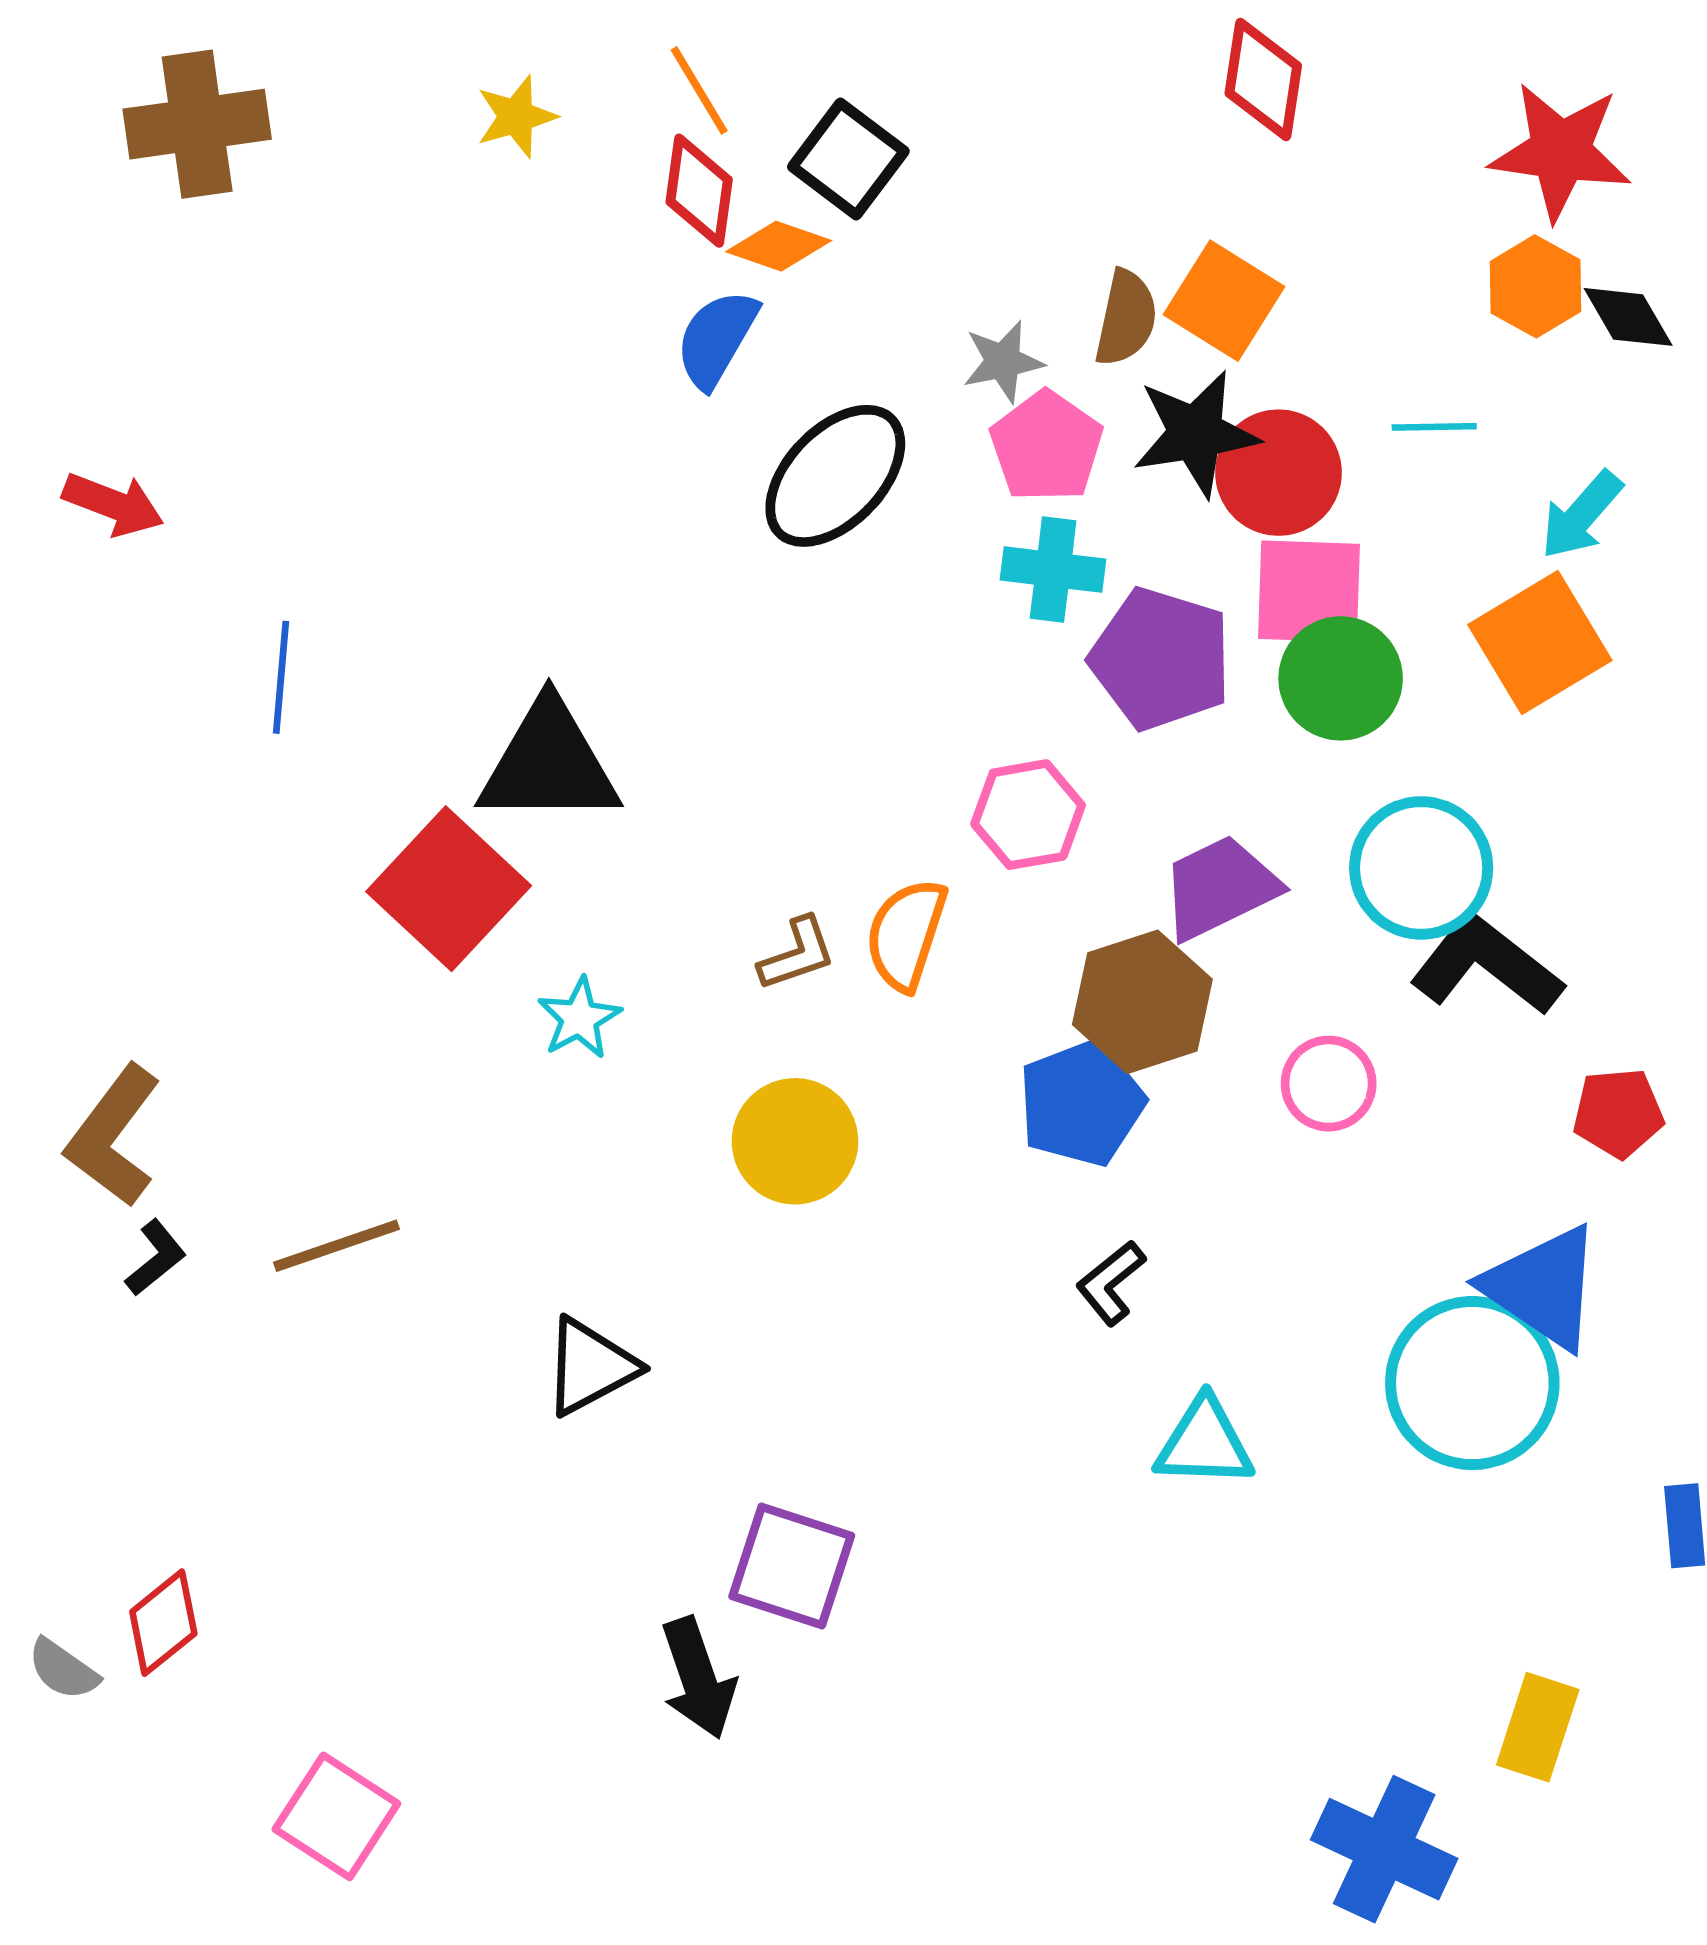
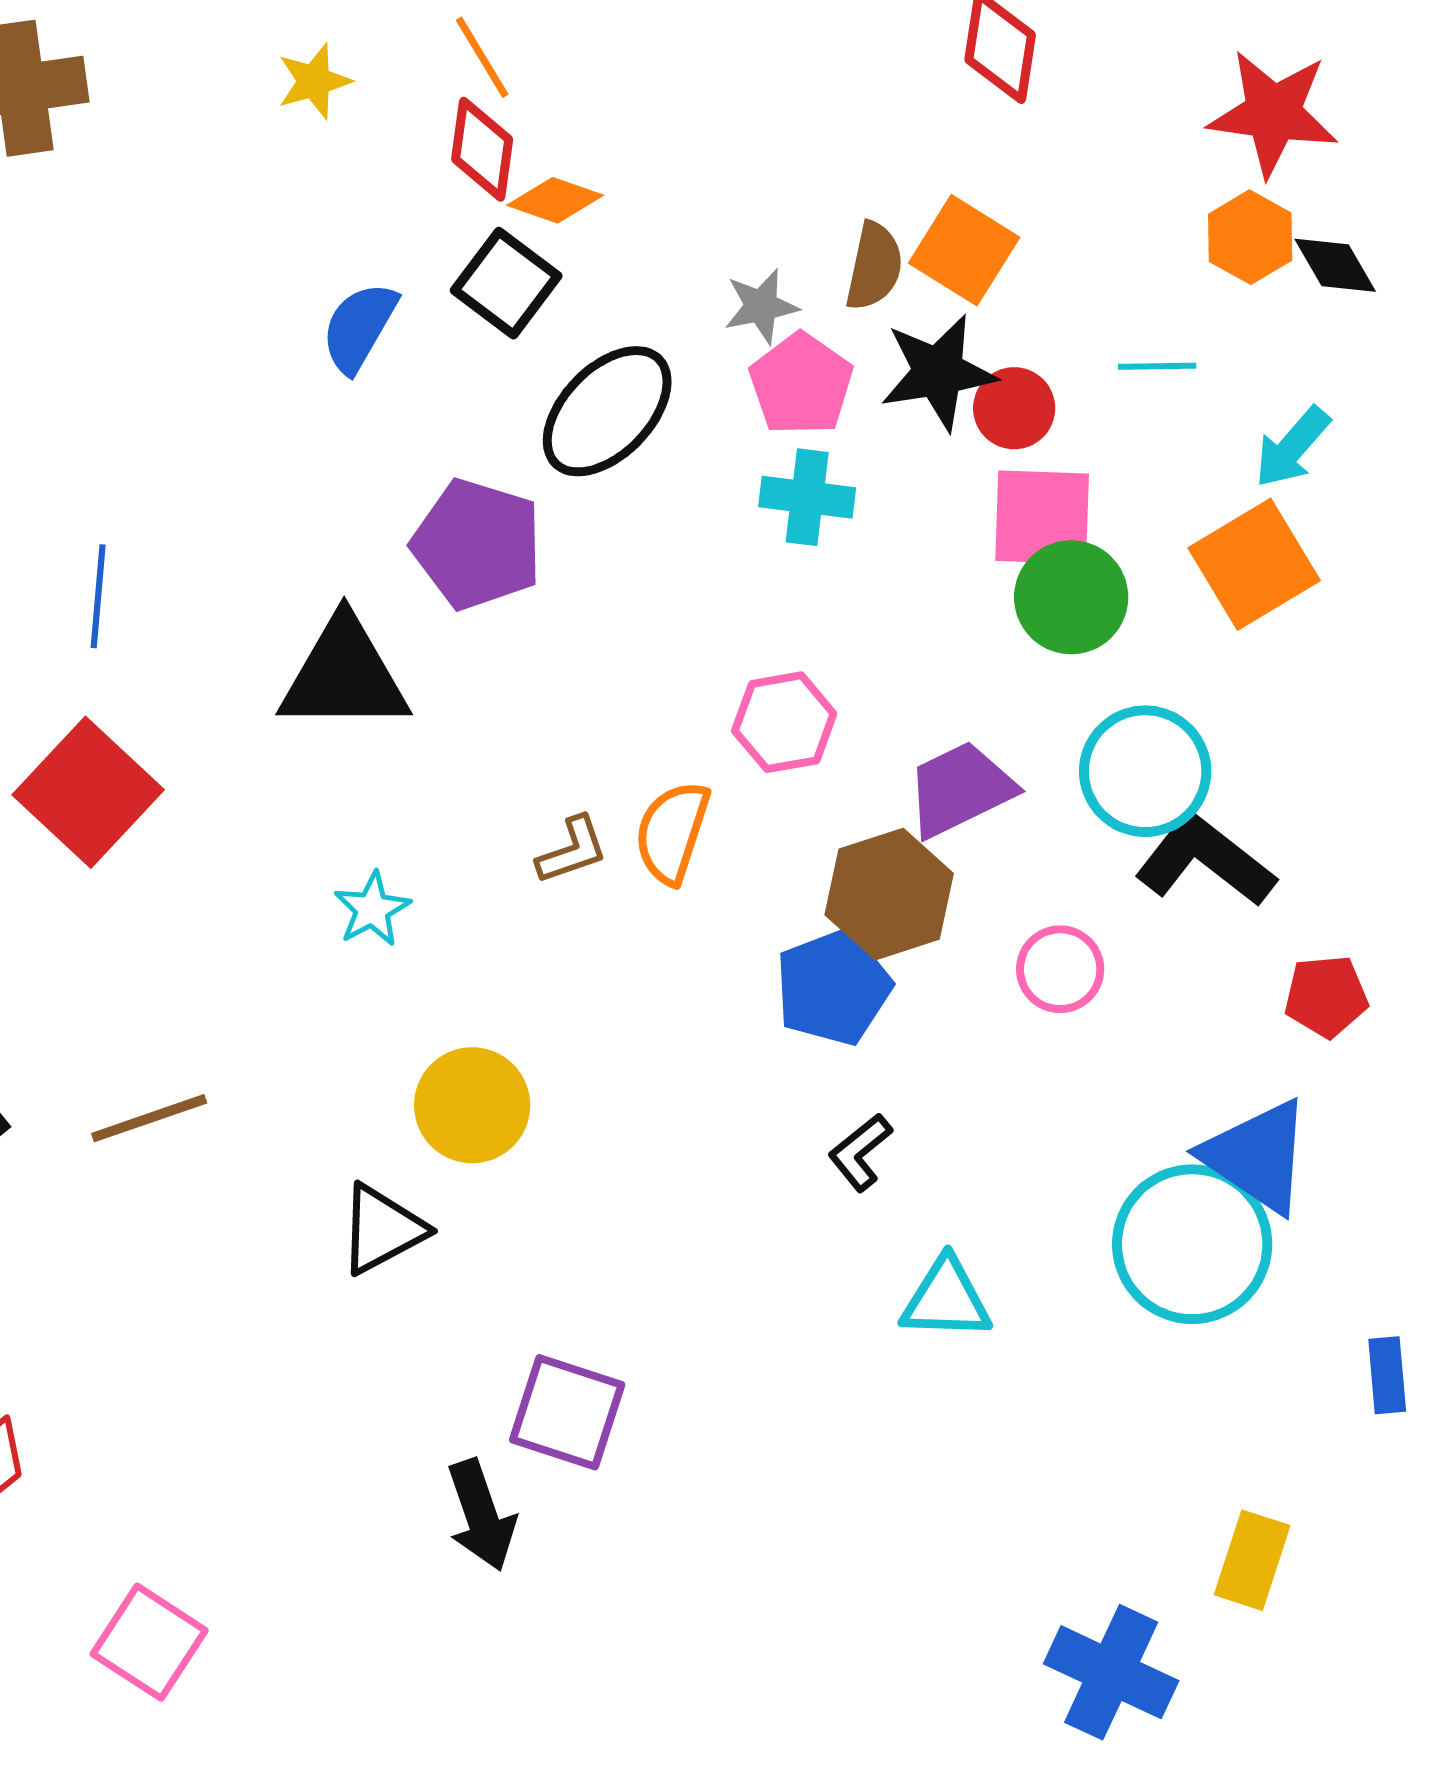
black square: (848, 159) -> (506, 283), moved
blue semicircle: (717, 339) -> (359, 327), moved
red circle: (1278, 473) -> (1014, 408), size x0.7
purple pentagon: (1161, 659) -> (477, 544), moved
red square: (449, 889) -> (88, 792), moved
yellow circle: (795, 1141) -> (472, 1105), moved

